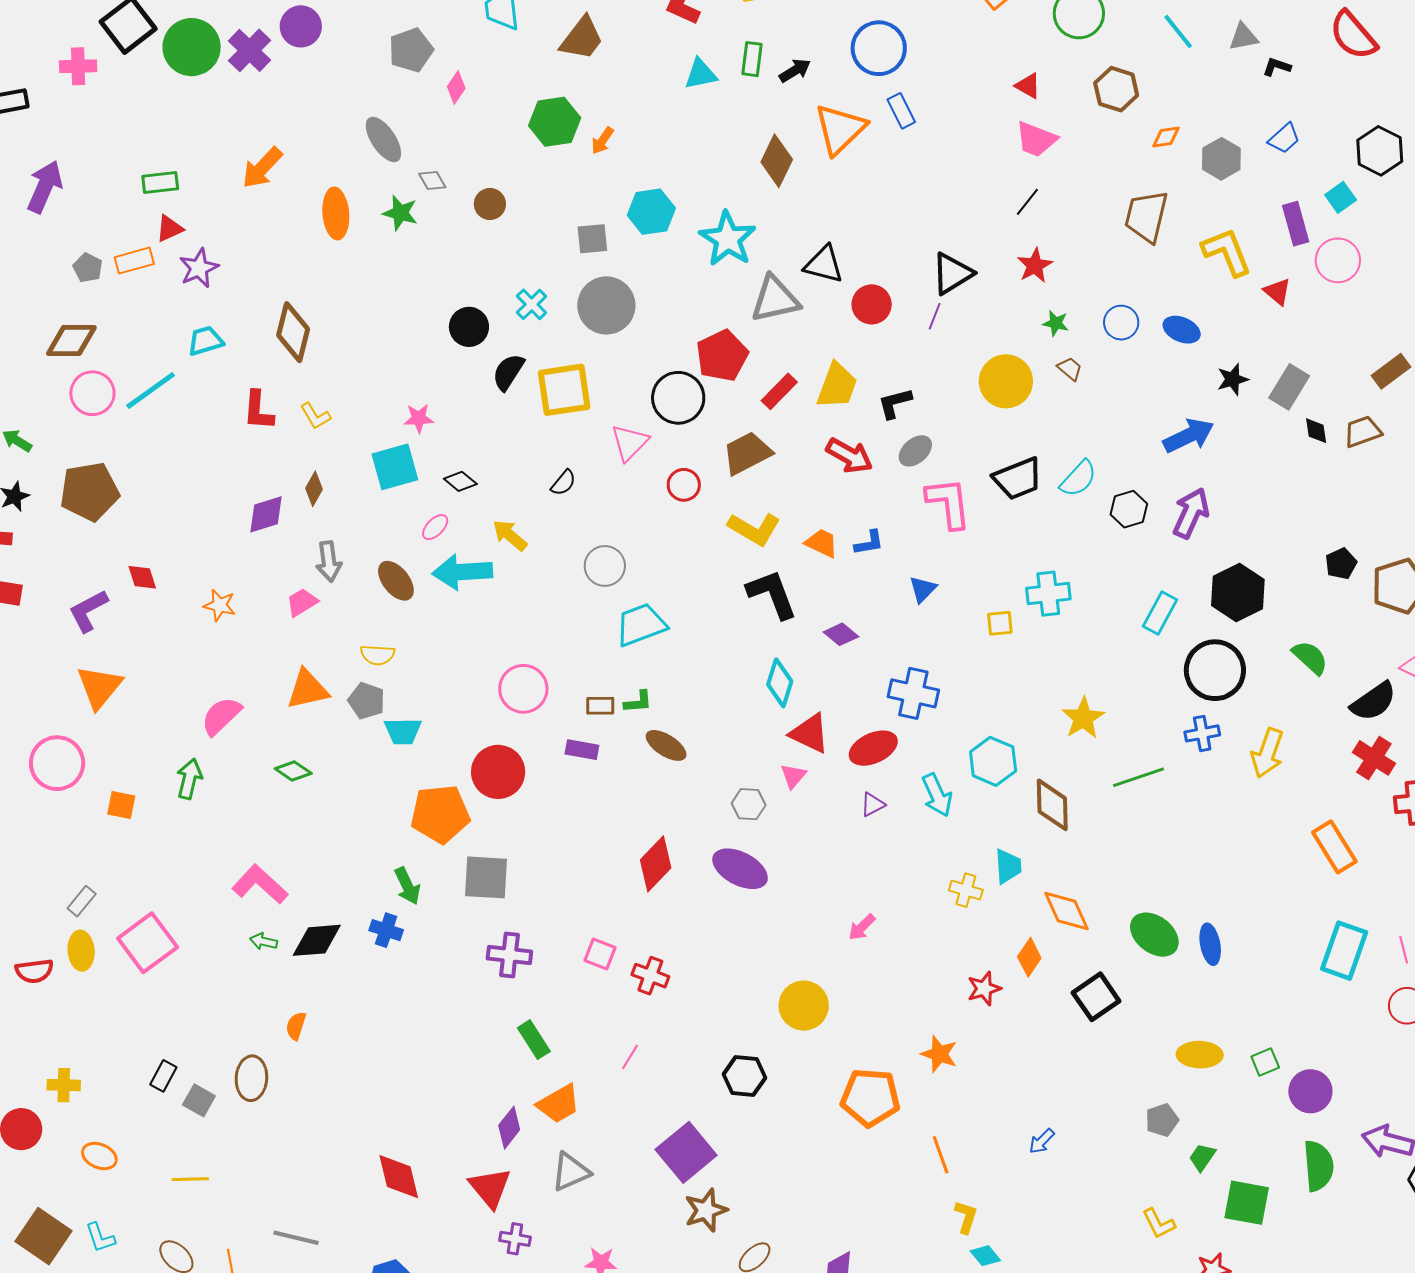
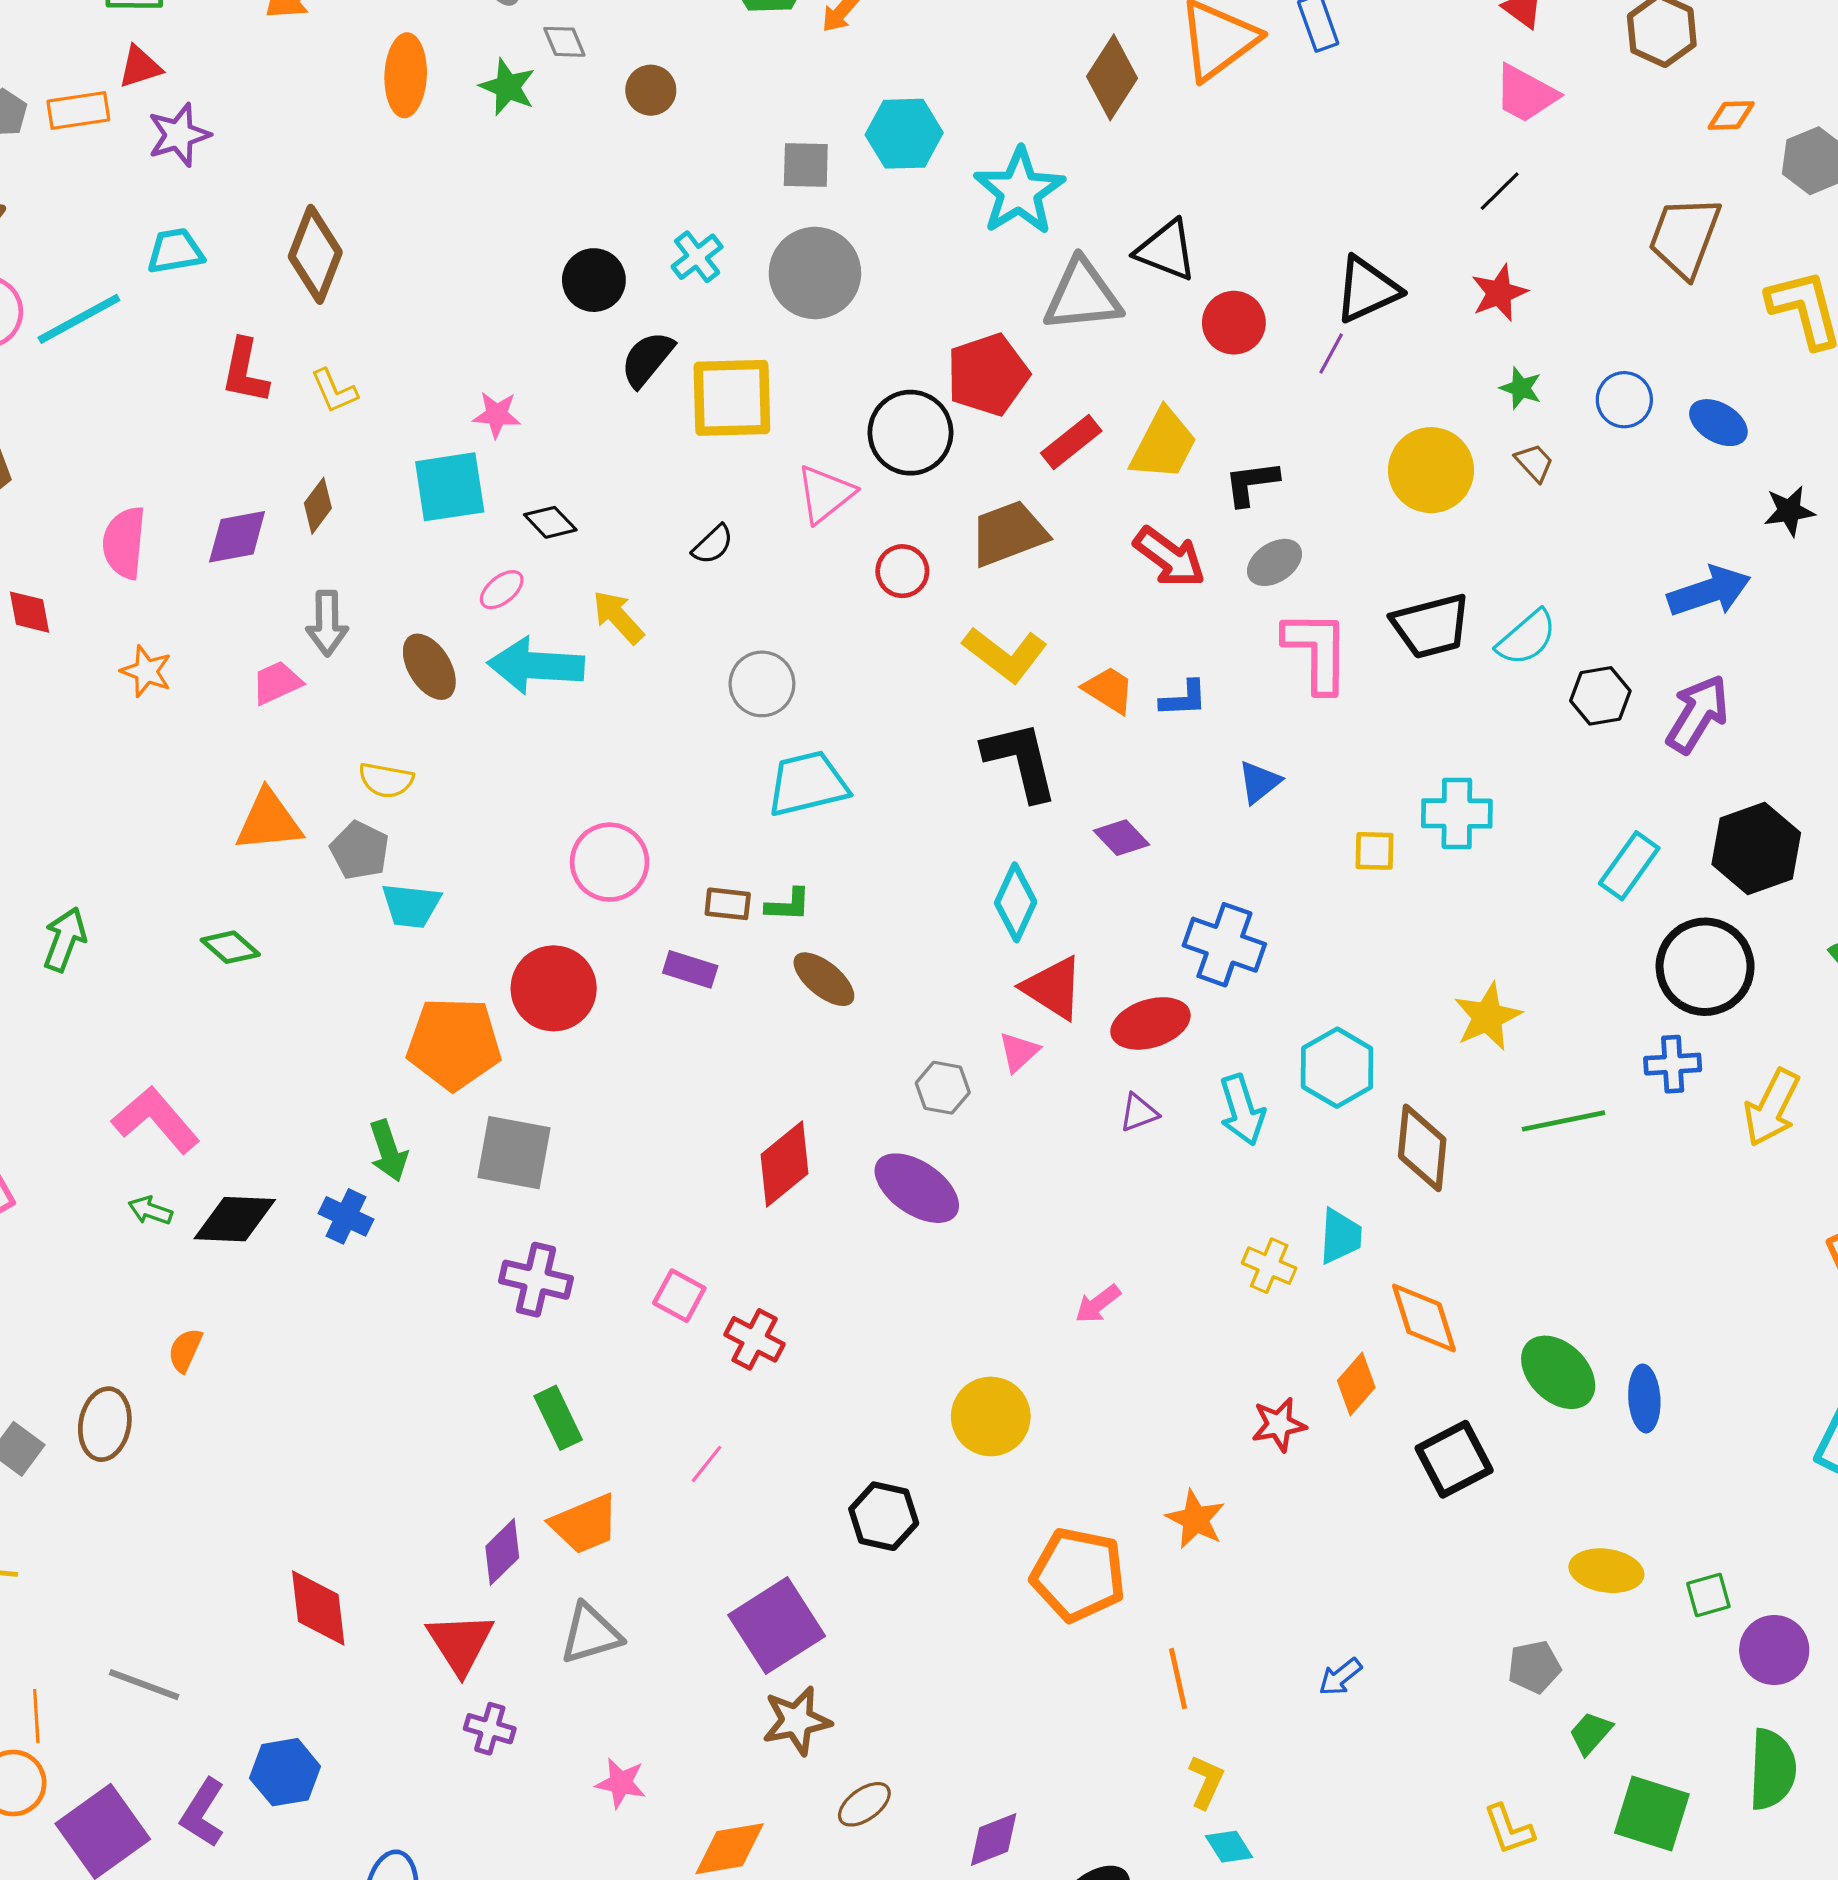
pink semicircle: (221, 716) -> (124, 543), moved, turned -48

